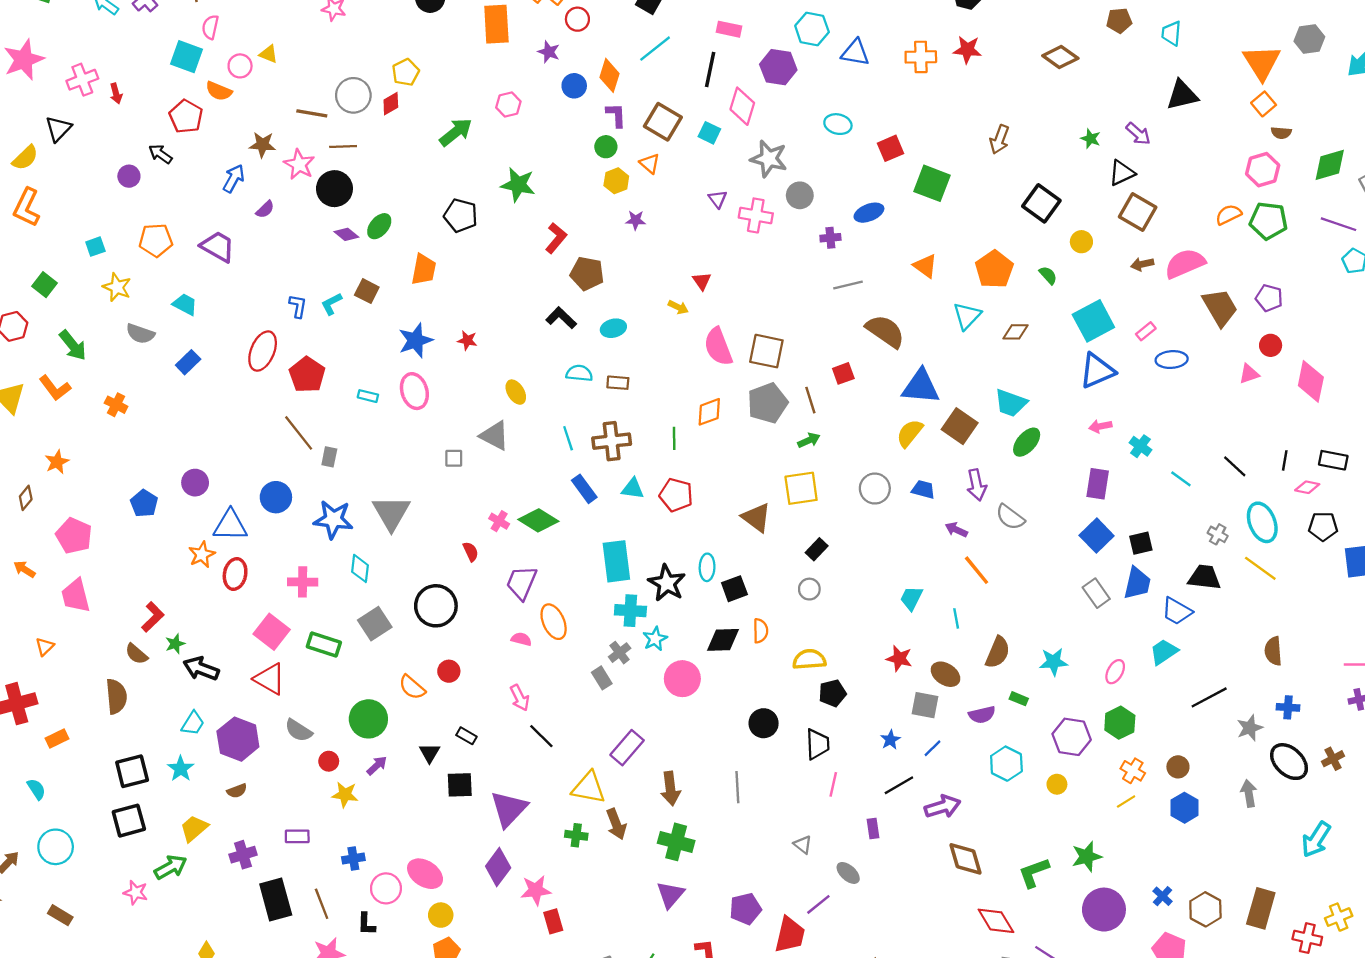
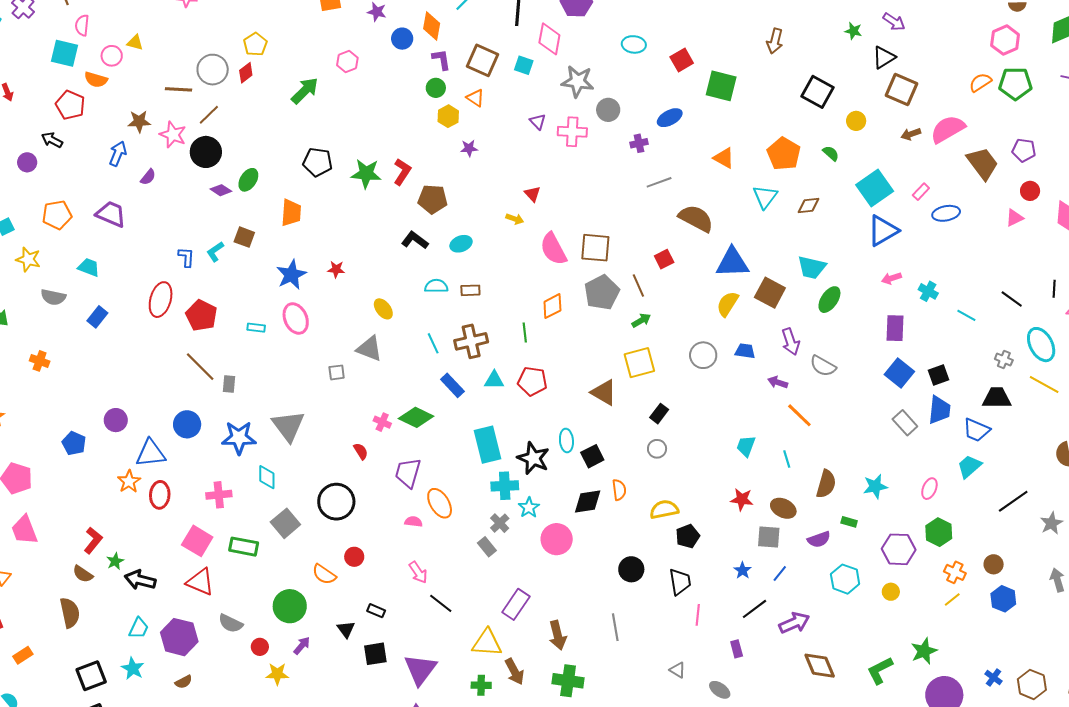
brown line: (343, 147) -> (209, 115), turned -35
green star: (518, 185) -> (366, 174), moved

